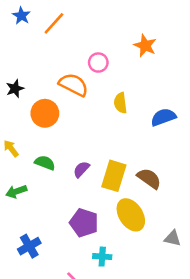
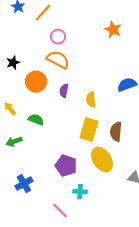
pink circle: (98, 63) -> (58, 37), moved
yellow semicircle: (120, 103) -> (91, 100), moved
purple semicircle: (81, 169) -> (64, 91), moved, turned -32
brown semicircle: (149, 178) -> (116, 132), turned -120

